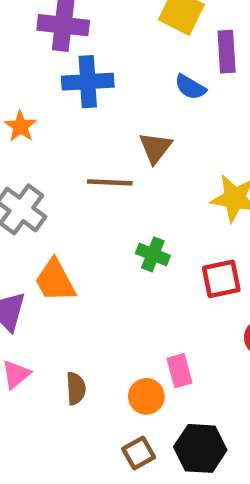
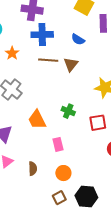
blue semicircle: (190, 87) -> (78, 39), moved
brown line: (110, 182) -> (48, 60), moved
orange trapezoid: (55, 281) -> (37, 120), moved
pink rectangle: (179, 371) -> (58, 144), moved

